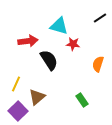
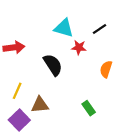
black line: (100, 18) -> (99, 29), moved
red arrow: (28, 41) -> (14, 47), moved
brown triangle: (37, 97) -> (40, 105), turned 36

